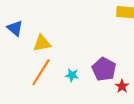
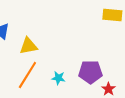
purple pentagon: (104, 69) -> (90, 72), turned -30

